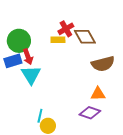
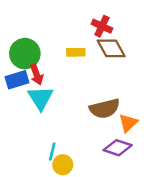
red cross: (66, 29) -> (102, 26), moved, turned -35
brown semicircle: (103, 64) -> (105, 108), moved
orange triangle: (98, 94) -> (128, 123), turned -42

